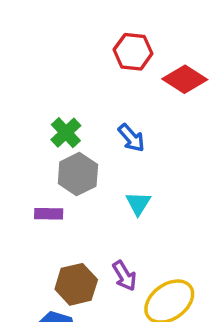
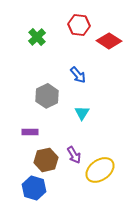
green cross: (66, 133) -> (37, 37), moved
purple rectangle: (49, 214) -> (30, 132), moved

